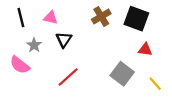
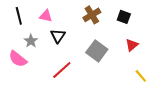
black square: (136, 19) -> (124, 17), size x0.6
red triangle: (145, 50) -> (132, 45), turned -48
gray square: (122, 74) -> (97, 51), moved

